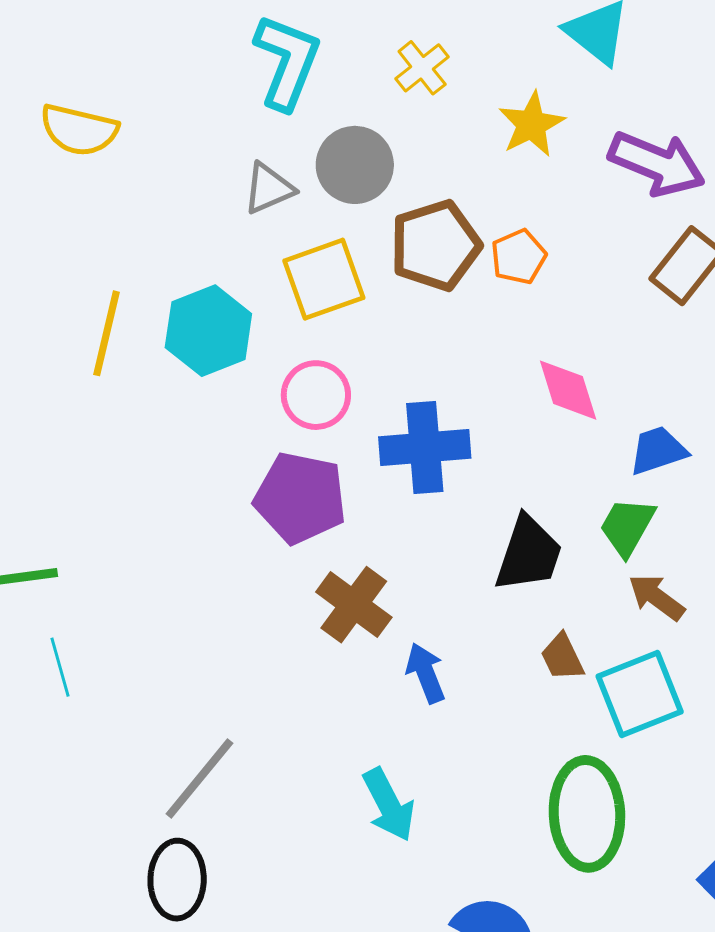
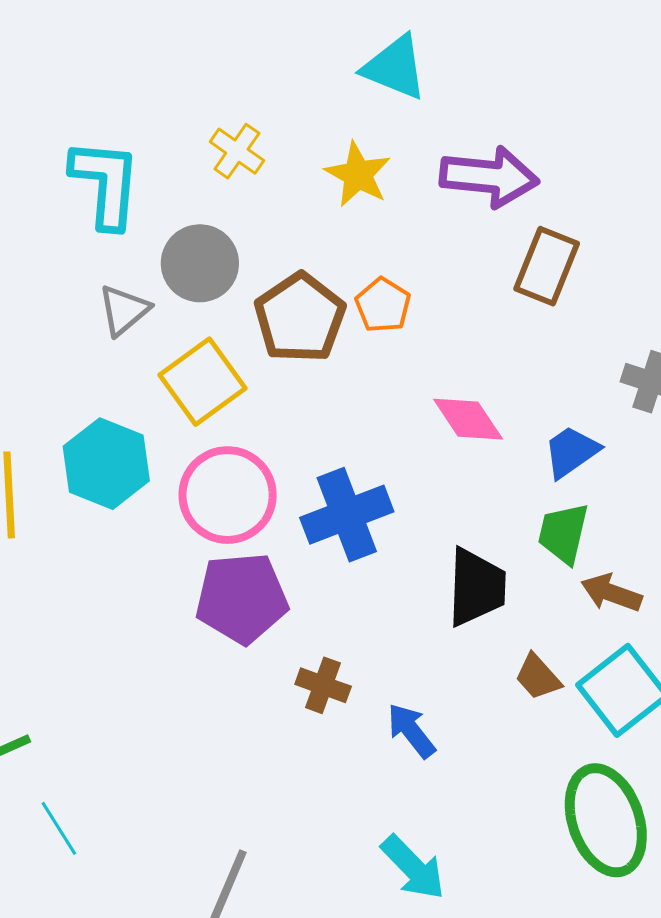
pink circle: (316, 395) -> (228, 495), size x1.4
brown cross: (354, 605) -> (323, 685), size x0.7

